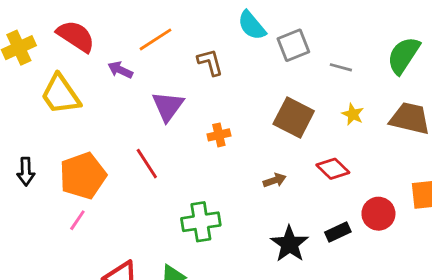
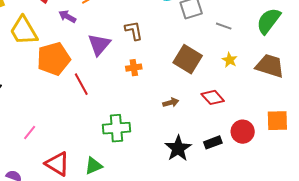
brown L-shape: (210, 62) -> (134, 31), moved
orange pentagon: (83, 176) -> (54, 59), moved
pink line: (77, 220) -> (30, 133), moved

